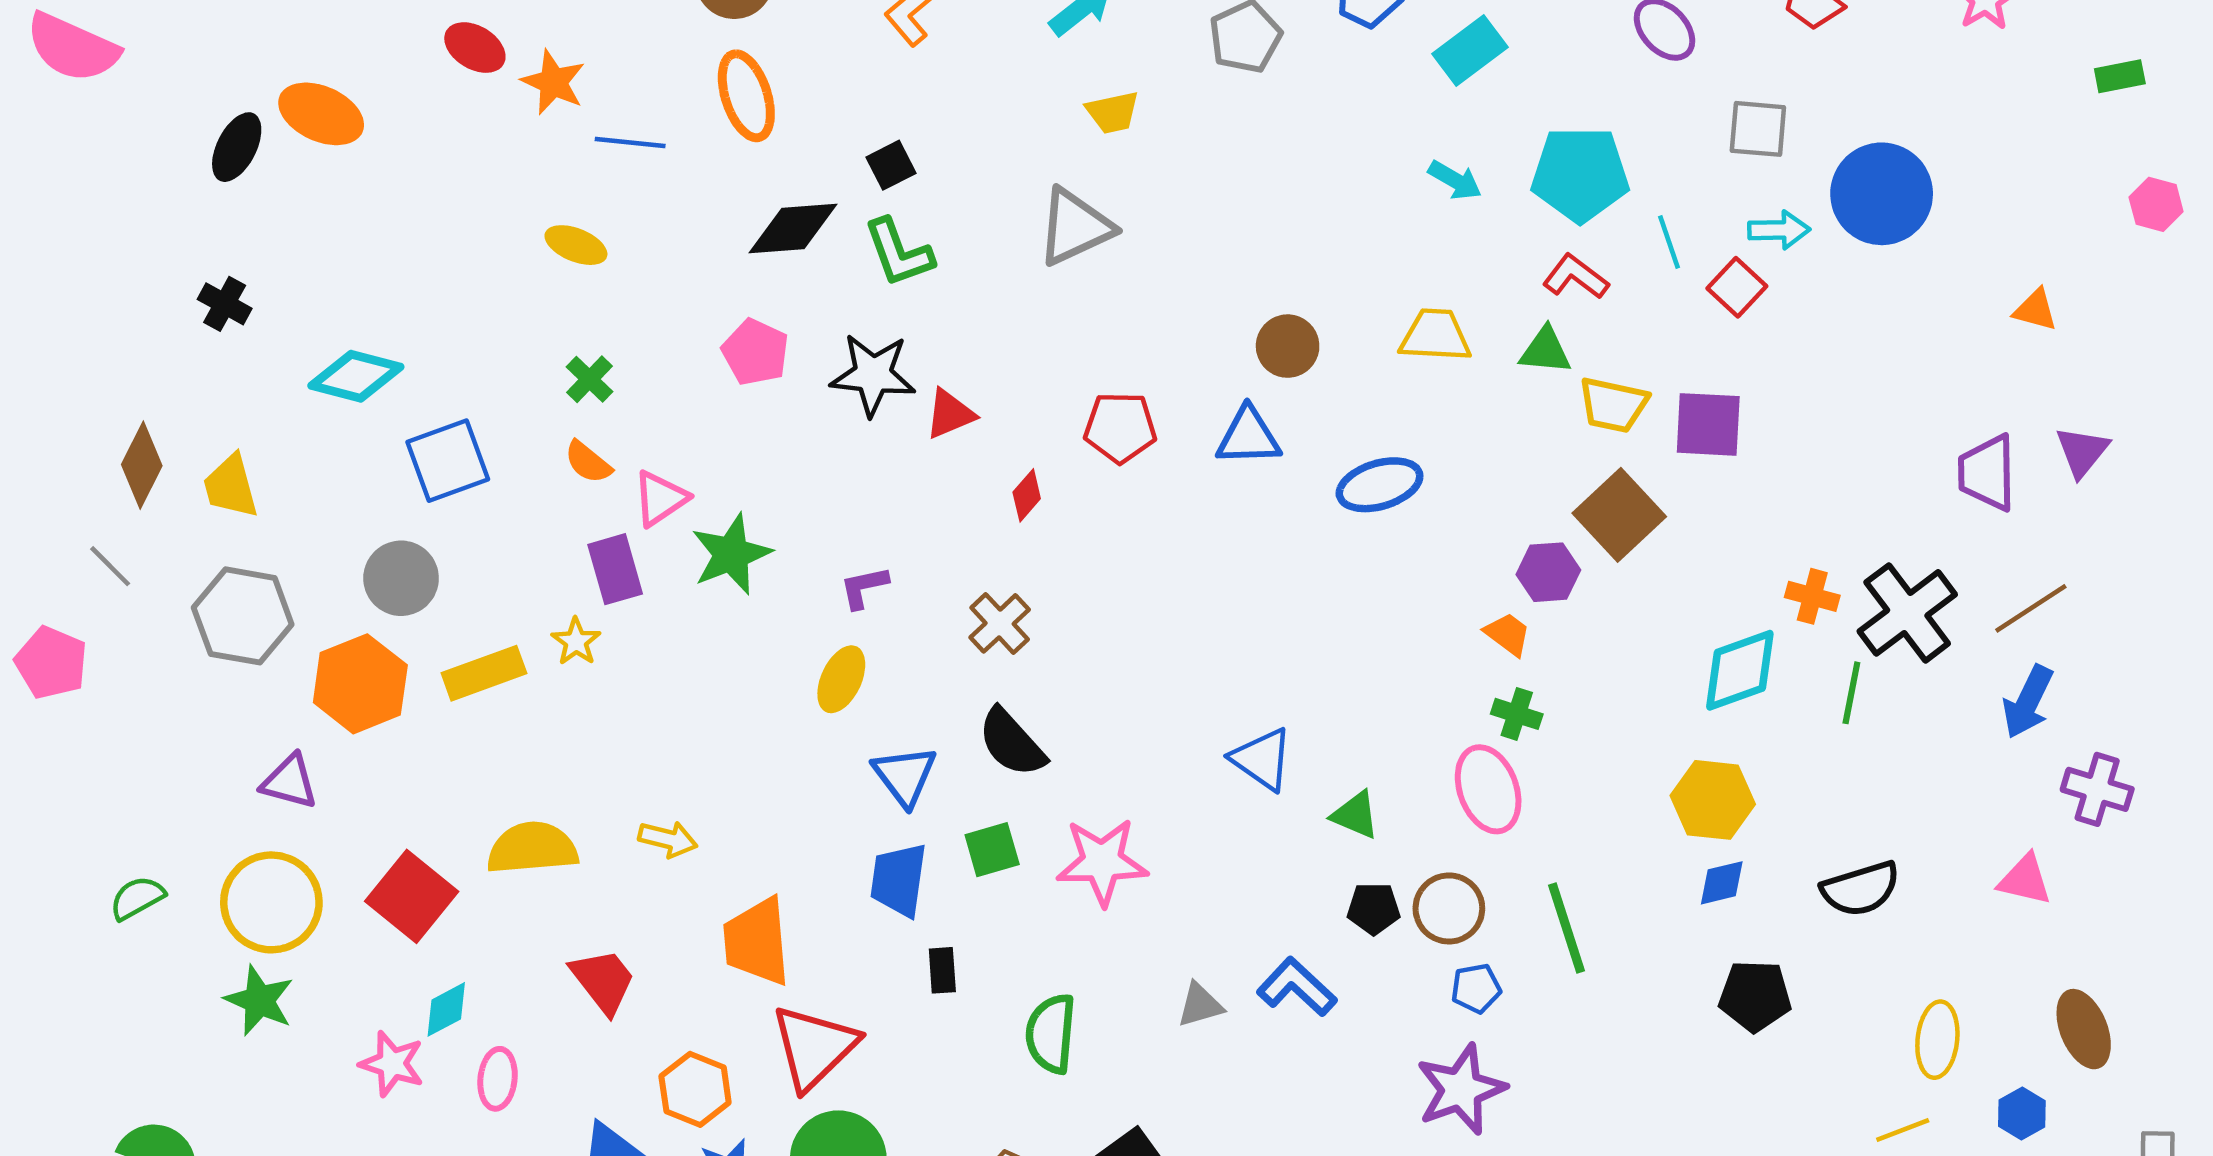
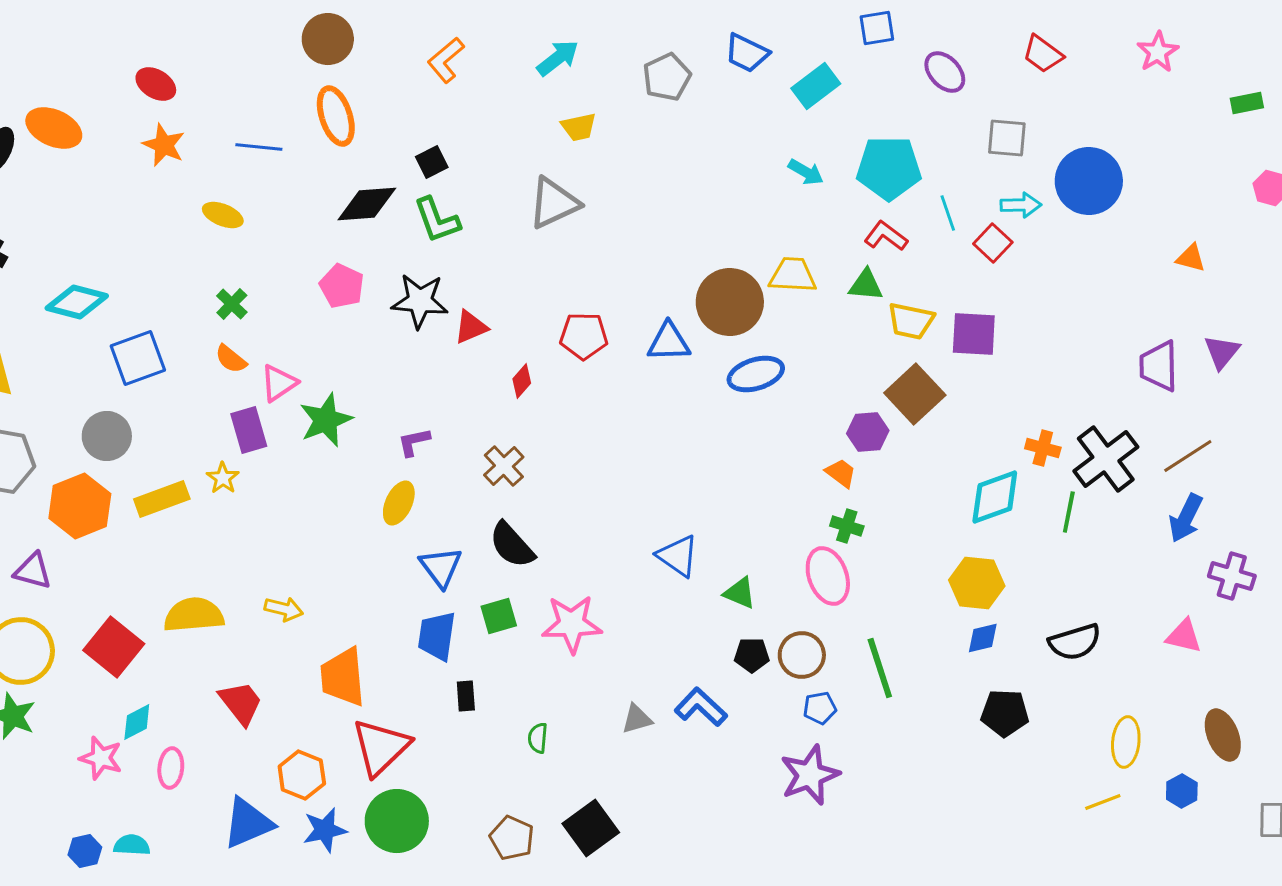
orange star: (553, 82) -> (164, 145), moved
brown circle: (1288, 346) -> (730, 302), moved, size x1.6
green semicircle: (1051, 1034) -> (538, 738), size x0.6

